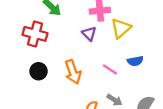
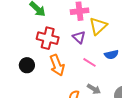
red cross: (35, 34) -> (48, 38), moved
purple triangle: (89, 34) -> (79, 37), moved

